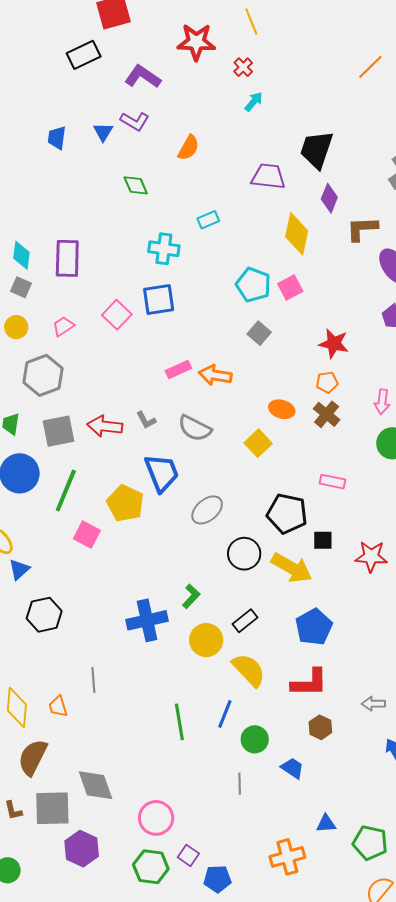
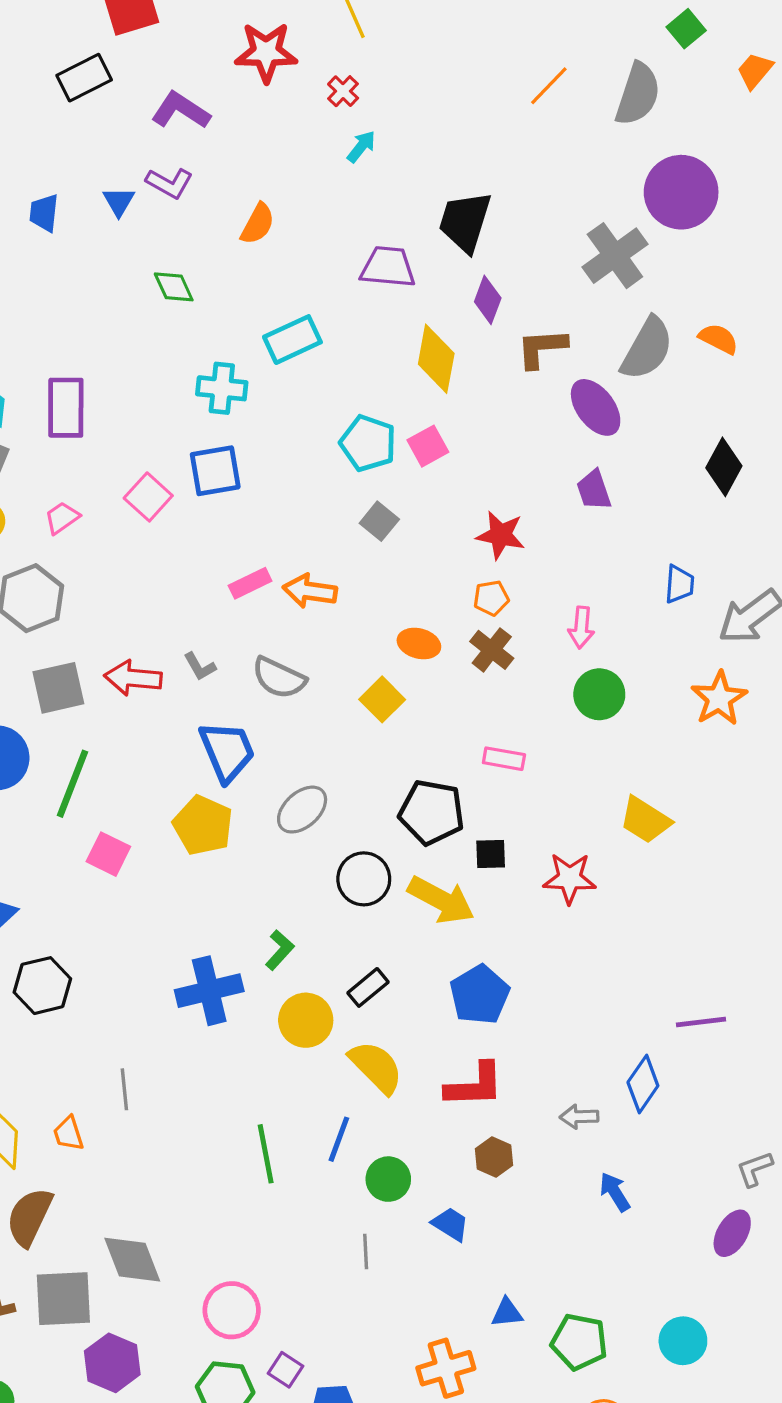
cyan rectangle: (208, 220) -> (292, 340), size x1.6
yellow pentagon: (125, 503) -> (203, 825), moved

